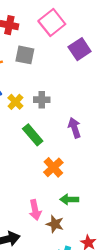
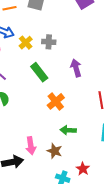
pink arrow: (35, 210) -> (31, 146), moved

